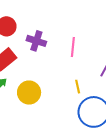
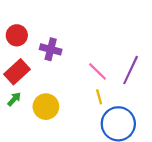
pink line: (73, 47) -> (98, 71), moved, turned -48

